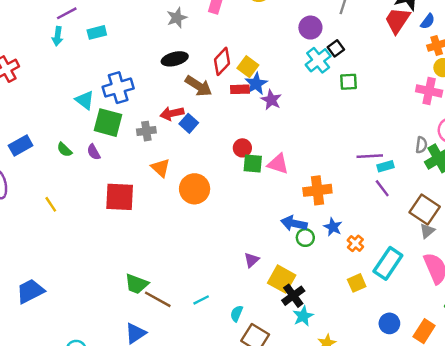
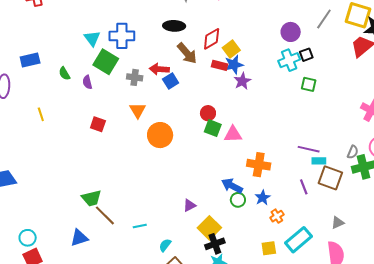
pink triangle: (278, 164) -> (233, 134), turned -36
purple line: (382, 188) -> (304, 187), moved
red square: (120, 197) -> (98, 124), size x0.6
brown square: (425, 210) -> (330, 178), moved, turned -30
green trapezoid: (137, 284) -> (91, 198), turned -50

